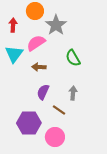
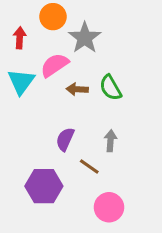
brown arrow: (39, 67) -> (77, 89), moved
pink circle: (55, 137) -> (109, 207), moved

